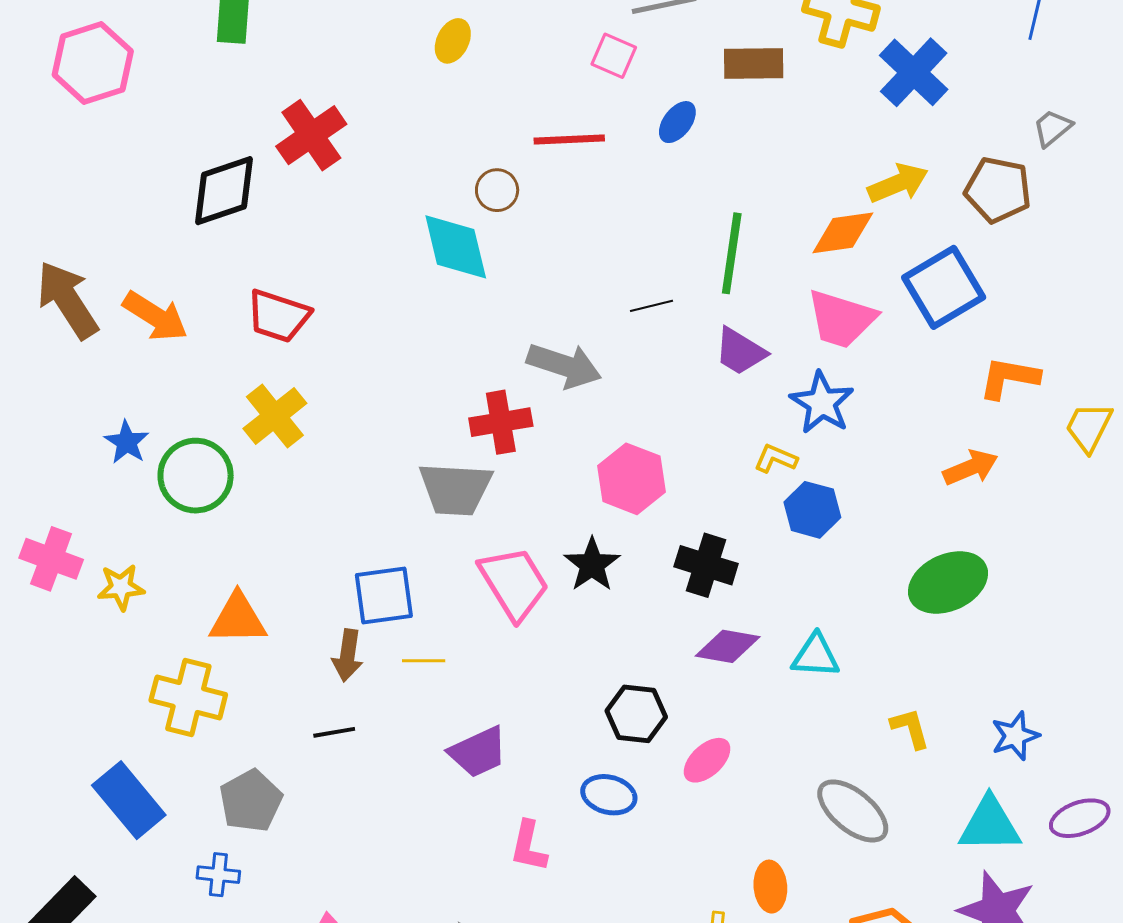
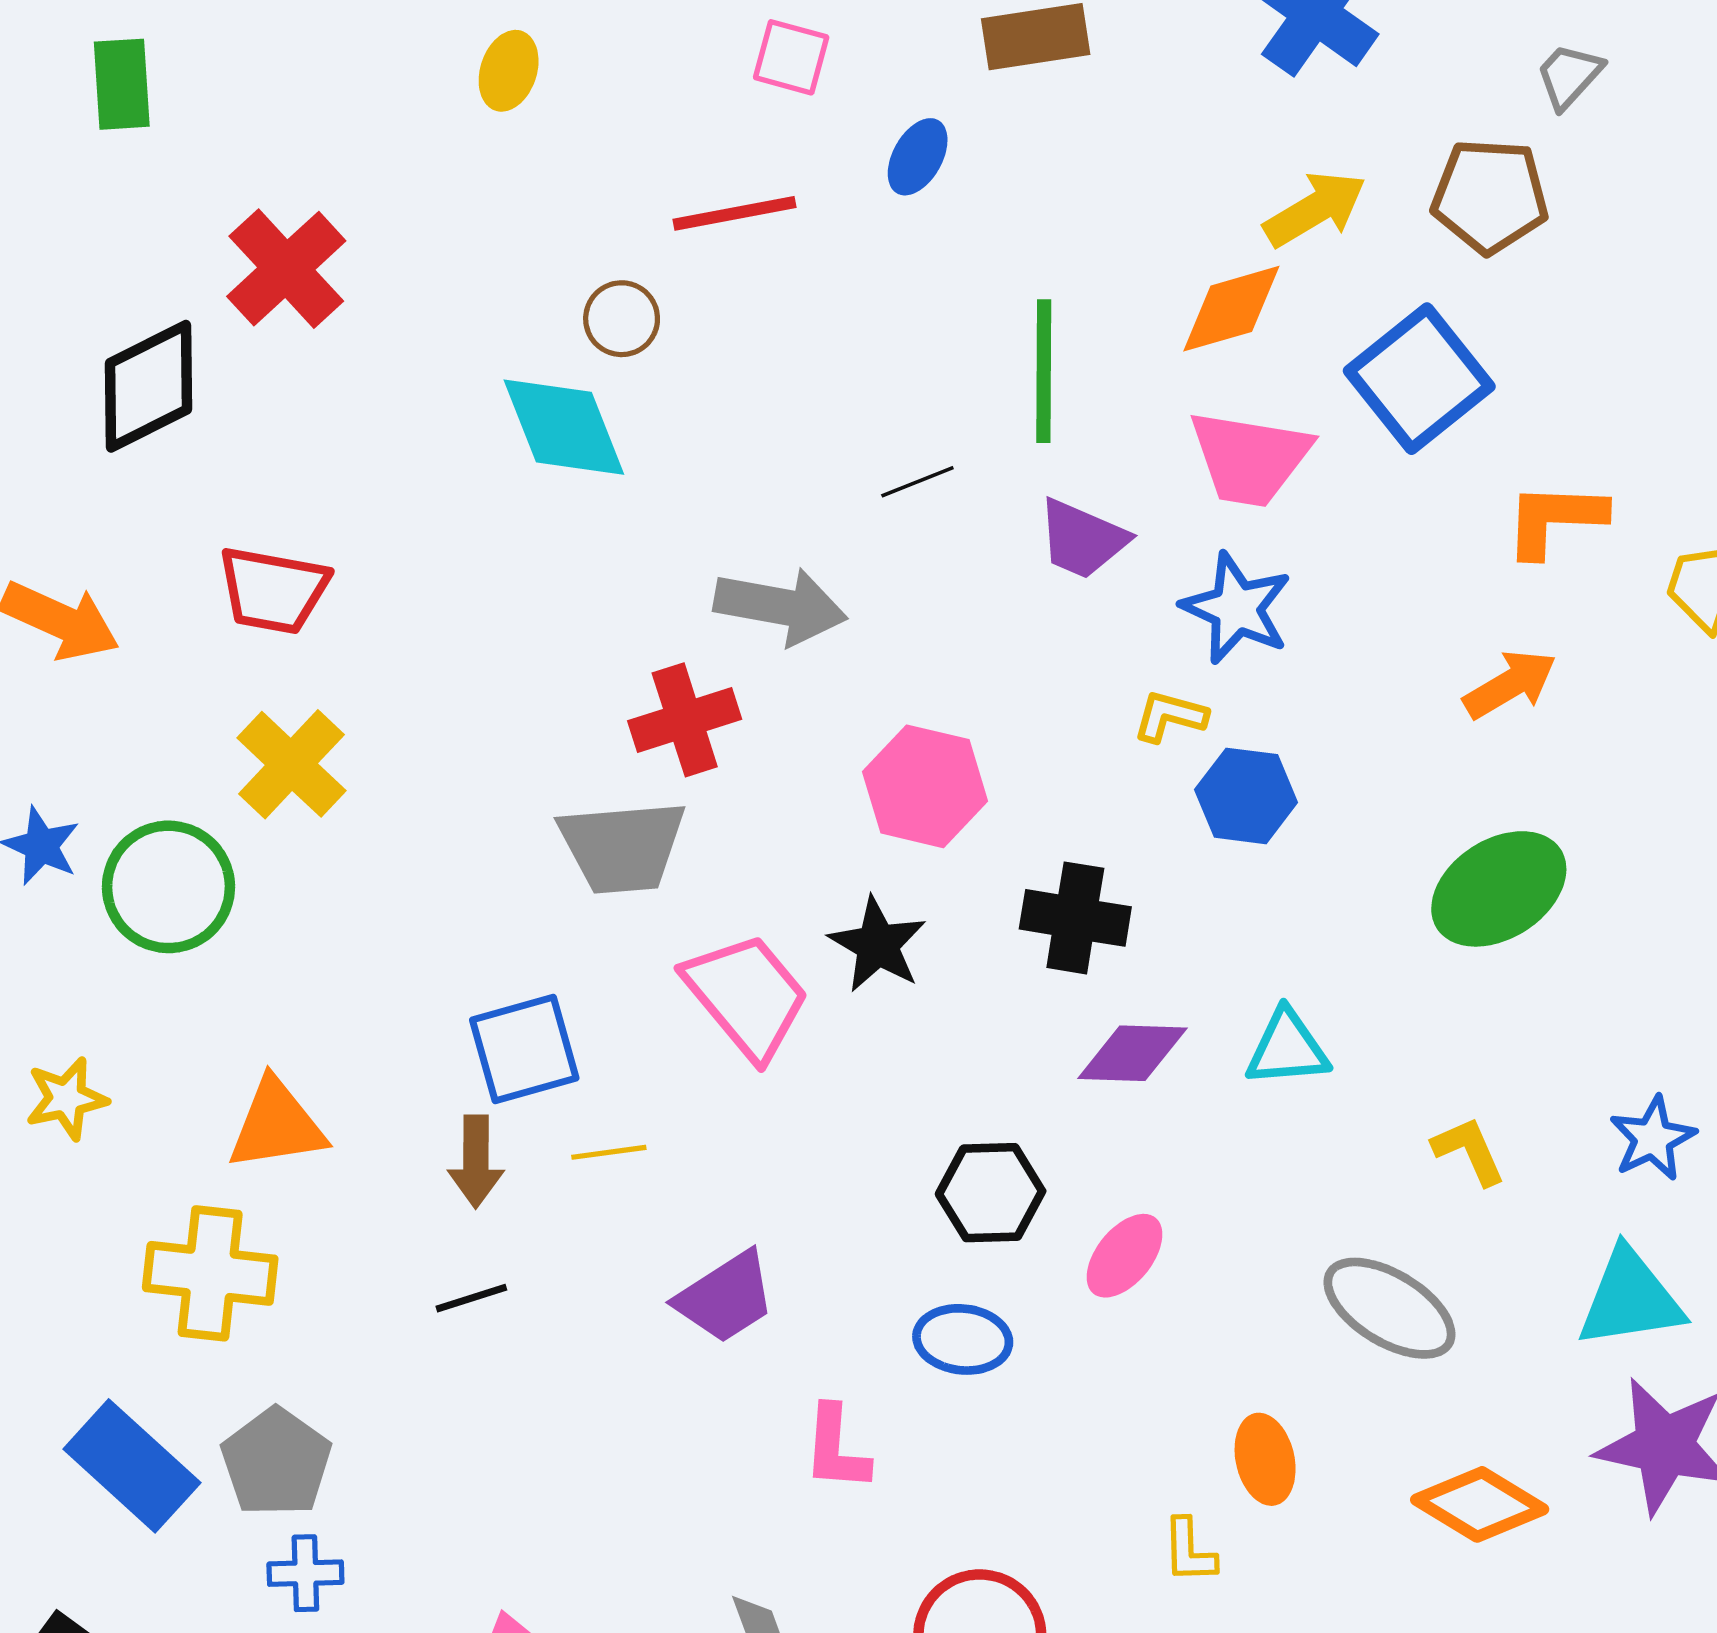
gray pentagon: (251, 801) -> (276, 1462), moved

